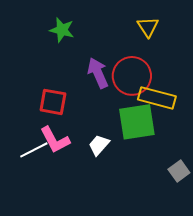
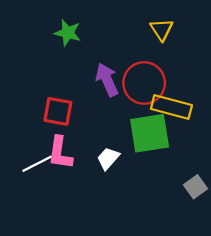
pink L-shape: (55, 140) -> (60, 153), turned 36

